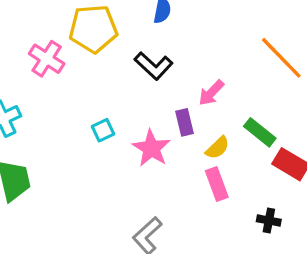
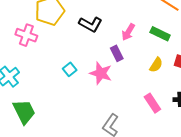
green rectangle: (260, 132) -> (160, 34), moved
yellow semicircle: (218, 148) -> (156, 65), moved
pink rectangle: (217, 184) -> (152, 103), moved

